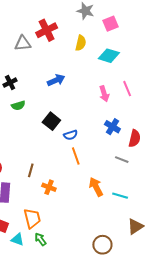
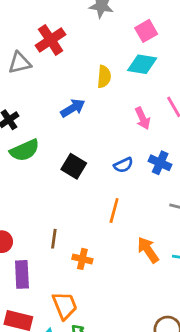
pink square: (111, 24) -> (146, 31), moved
yellow semicircle: (81, 43) -> (104, 77), moved
green semicircle: (18, 105) -> (25, 150), size x1.5
blue semicircle: (71, 135) -> (123, 165), moved
orange line: (76, 156) -> (114, 210), turned 42

